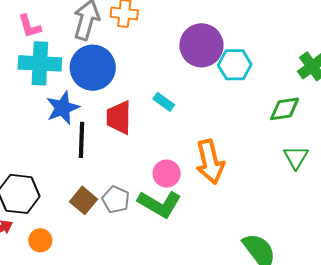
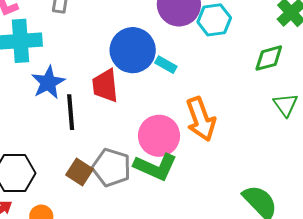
blue circle: (93, 68) -> (133, 50), moved
cyan rectangle: (164, 102) -> (166, 65), moved
pink circle: (167, 174) -> (159, 136), size x1.5
gray pentagon: (116, 200) -> (111, 168), size x1.4

